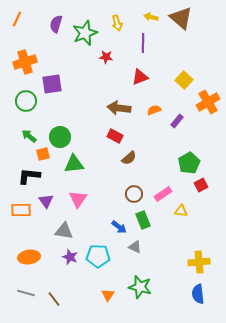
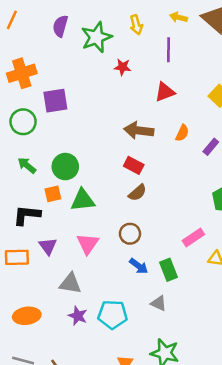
orange semicircle: (154, 110) -> (182, 133), turned 136
orange square: (43, 154) -> (53, 194), moved
brown semicircle: (129, 158) -> (137, 193), moved
brown circle: (134, 194) -> (130, 234), moved
blue arrow: (119, 227) -> (139, 266), moved

